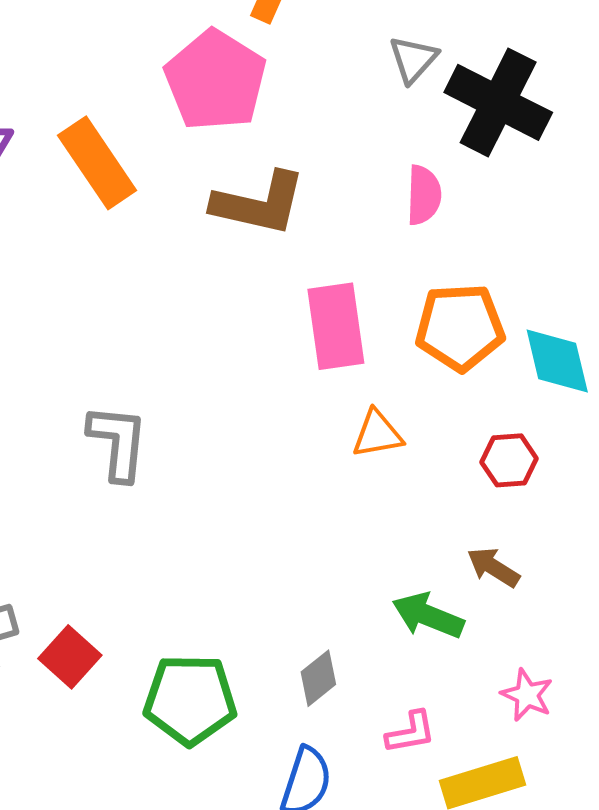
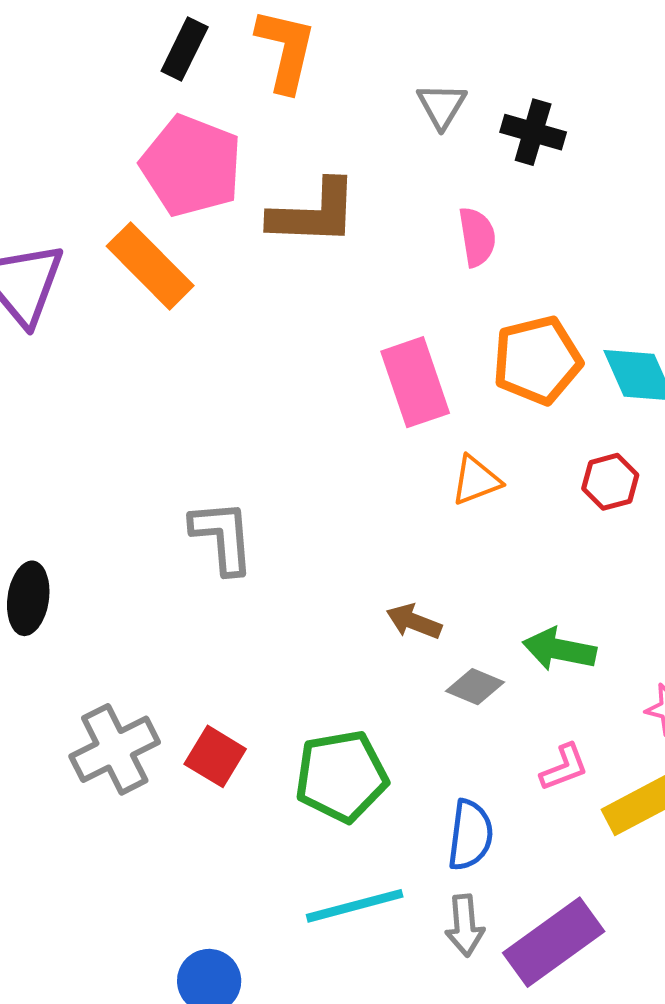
pink pentagon: (215, 80) -> (191, 166), moved
black cross: (498, 102) -> (533, 132), size x0.6
brown L-shape: (259, 203) -> (314, 213), moved
brown arrow: (493, 567) -> (414, 622), moved
gray diamond: (318, 678) -> (475, 687), moved, turned 72

